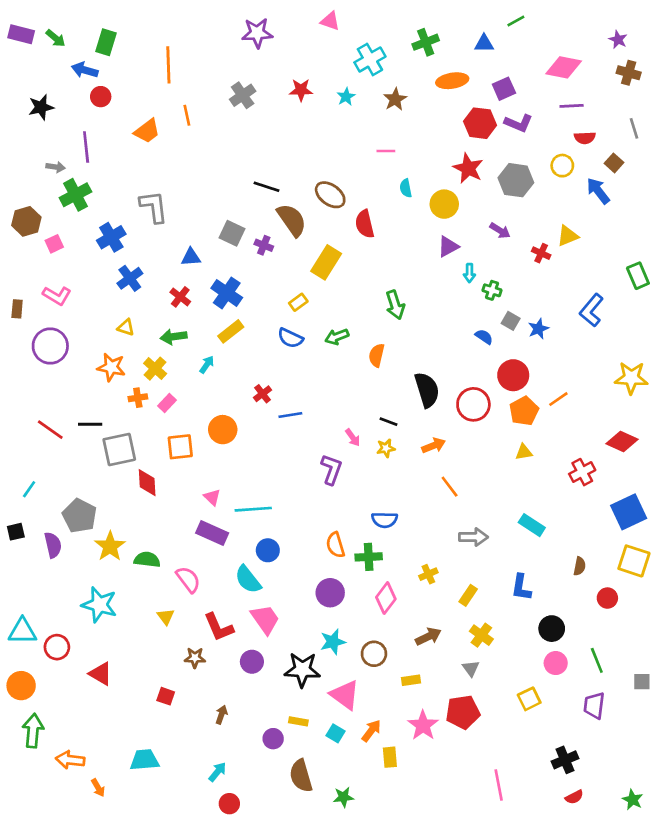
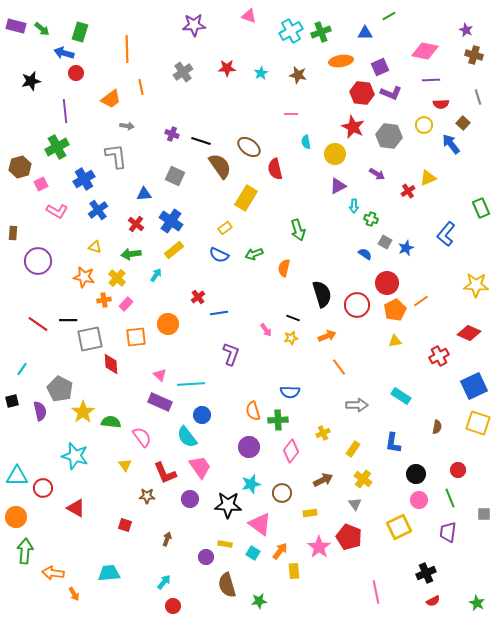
cyan cross: (370, 59) -> (291, 31), moved
brown star: (395, 99) -> (298, 75), turned -30
gray arrow: (56, 167) -> (127, 126), moved
purple cross: (264, 245) -> (172, 134), moved
red cross: (541, 253) -> (408, 191), turned 32
pink L-shape: (57, 296) -> (57, 211), moved
purple L-shape: (331, 469) -> (231, 354), moved
red circle: (607, 598) -> (458, 470), moved
yellow square: (529, 699) -> (399, 527), size x1.4
red pentagon: (463, 712) -> (349, 537), turned 30

